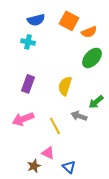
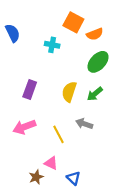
blue semicircle: (36, 20) -> (13, 33), moved, turned -102
cyan cross: (28, 42) -> (52, 45), moved
green arrow: (96, 102) -> (95, 94), moved

